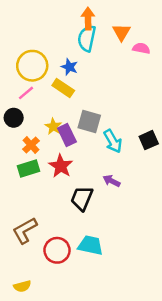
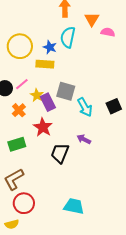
cyan semicircle: (87, 38) -> (68, 37), moved
yellow rectangle: (63, 88) -> (45, 64), turned -30
pink line: (26, 93) -> (22, 84), moved
green rectangle: (29, 169) -> (17, 144), moved
cyan trapezoid: (90, 245) -> (74, 206), moved
red circle: (57, 250) -> (24, 203), moved

